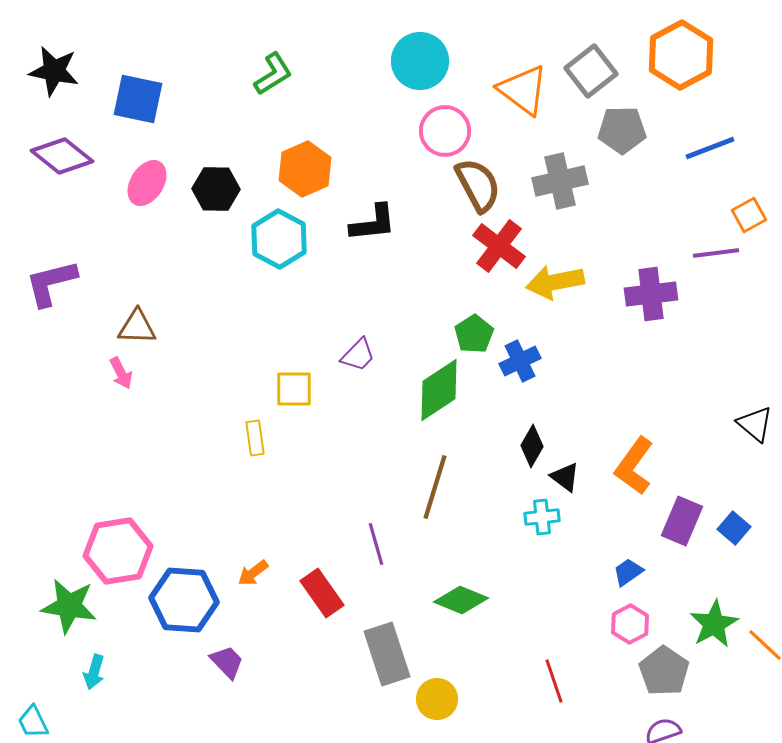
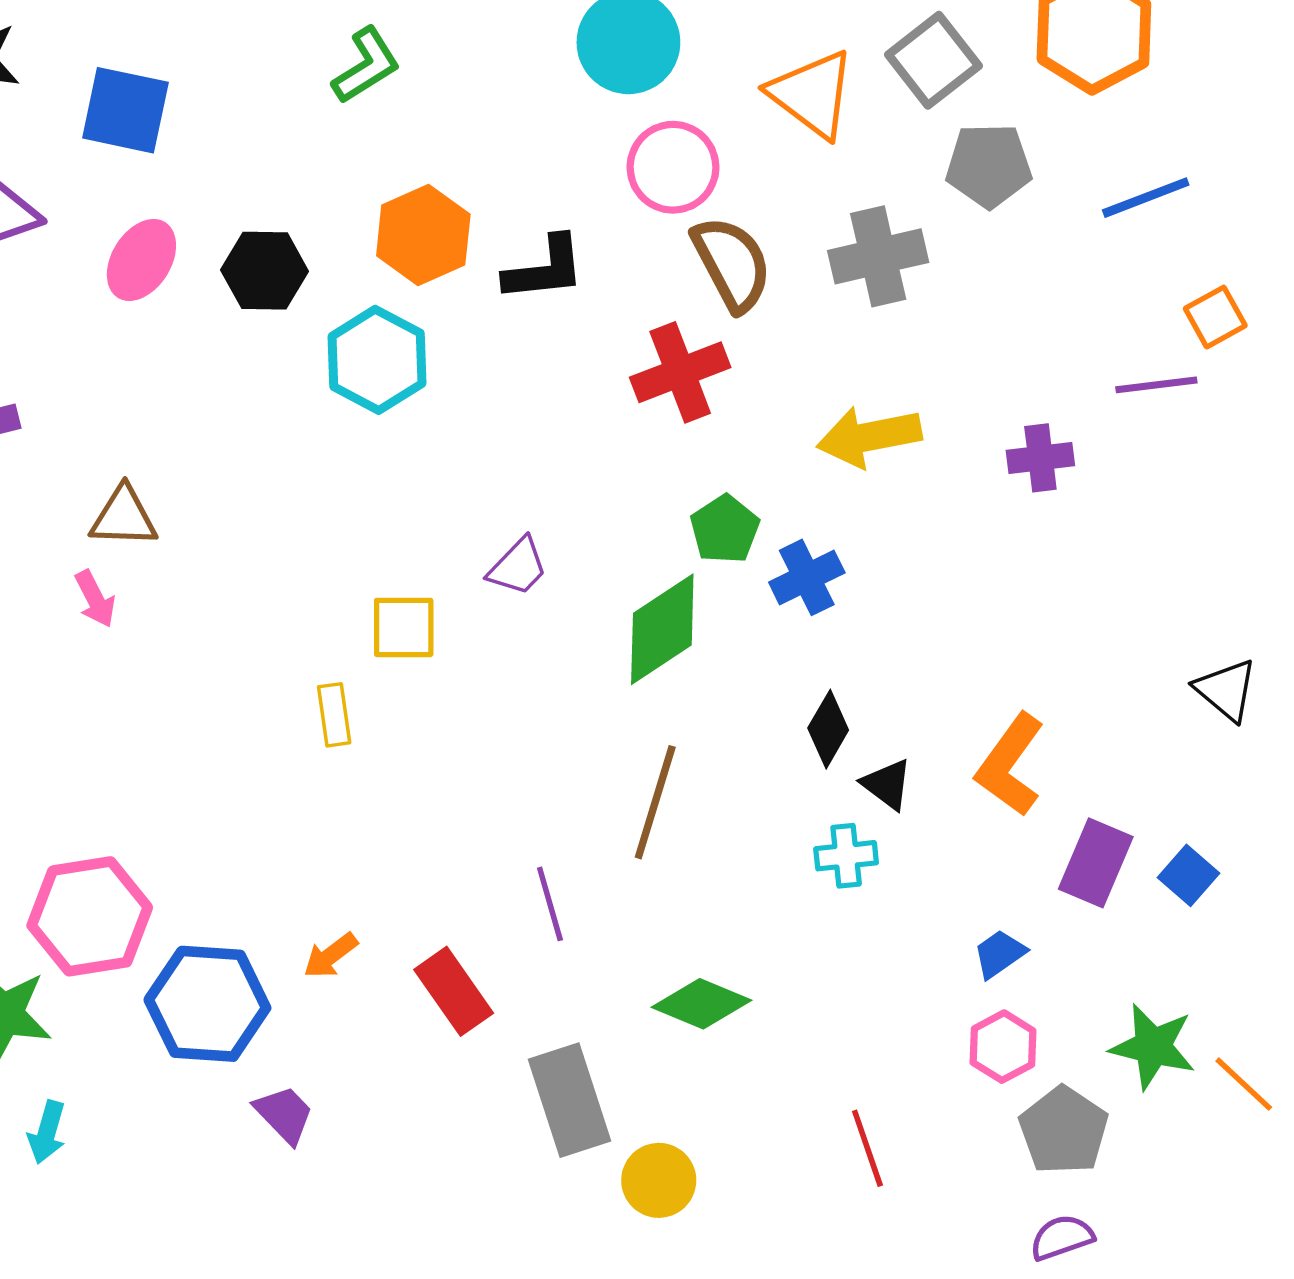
black L-shape: (373, 223) -> (545, 269), moved
red cross: (499, 246) -> (680, 372), moved, turned 32
purple cross: (651, 294) -> (1040, 458), size x0.7
green star: (714, 624) -> (1153, 1047), turned -30

